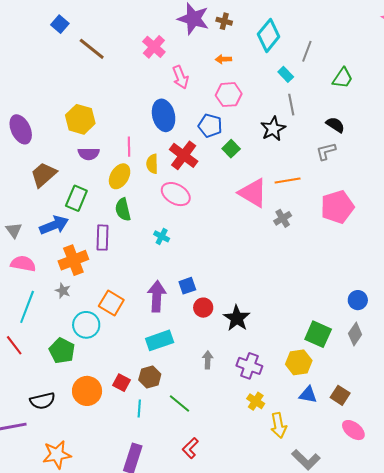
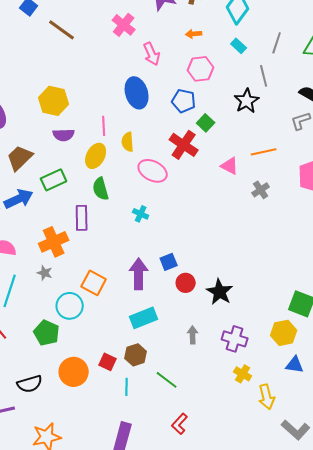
gray line: (307, 51) -> (277, 43), moved
cyan rectangle: (286, 74) -> (239, 46), moved
red cross: (184, 155) -> (184, 145), moved
pink triangle: (253, 193) -> (230, 166), size x0.6
green rectangle: (76, 198) -> (54, 180), turned 45
blue arrow: (54, 225) -> (19, 199), moved

